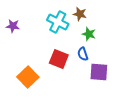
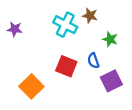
green star: (89, 34) -> (110, 39), moved
purple square: (99, 72) -> (111, 81), turned -30

